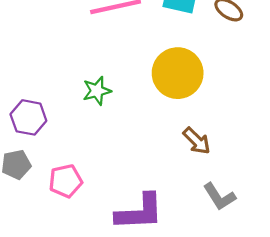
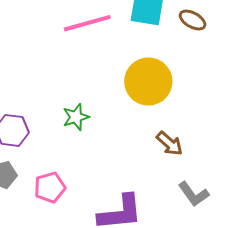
green star: (97, 91) -> (76, 117), moved

